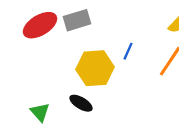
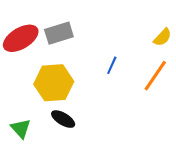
yellow hexagon: (95, 68) -> (54, 83), moved

